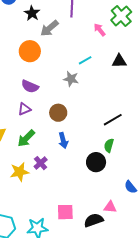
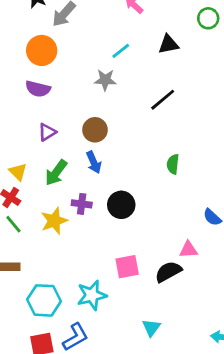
purple semicircle: (30, 86) -> (38, 89), moved
black line: (113, 120) -> (163, 100), moved
blue arrow: (63, 140) -> (94, 162), moved
black circle: (96, 162) -> (121, 205), moved
purple cross: (41, 163) -> (82, 204), turned -32

